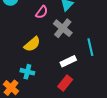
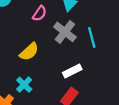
cyan line: (90, 47) -> (92, 37), moved
cyan cross: (27, 72) -> (24, 85), turned 32

